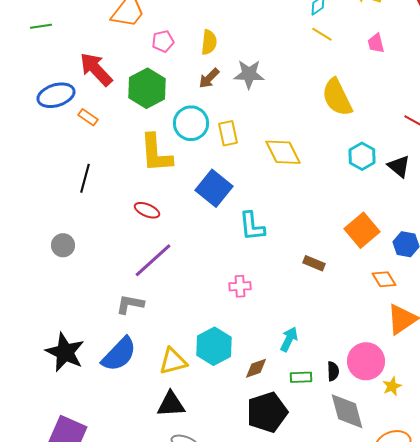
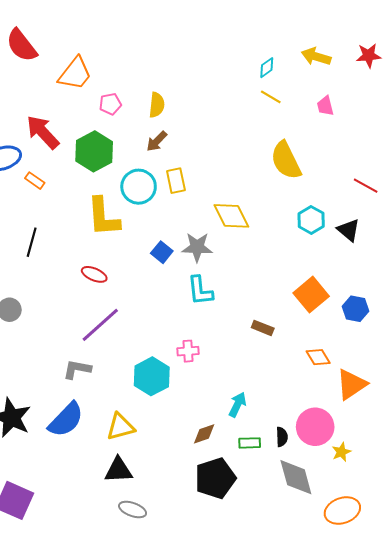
gray star: (249, 74) -> (197, 247), moved
yellow rectangle: (228, 133) -> (176, 181), moved
blue square: (214, 188) -> (162, 252), size x0.6
orange diamond: (384, 279) -> (318, 357), moved
cyan hexagon: (214, 346) -> (152, 376), moved

